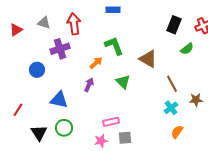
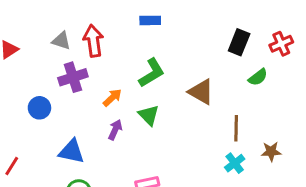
gray triangle: (44, 23) -> (61, 41), moved
green L-shape: (114, 46) -> (152, 73), turned 80
orange arrow: (96, 63) -> (112, 98), moved
green triangle: (123, 82) -> (149, 115), moved
brown line: (172, 84) -> (236, 128), turned 30

